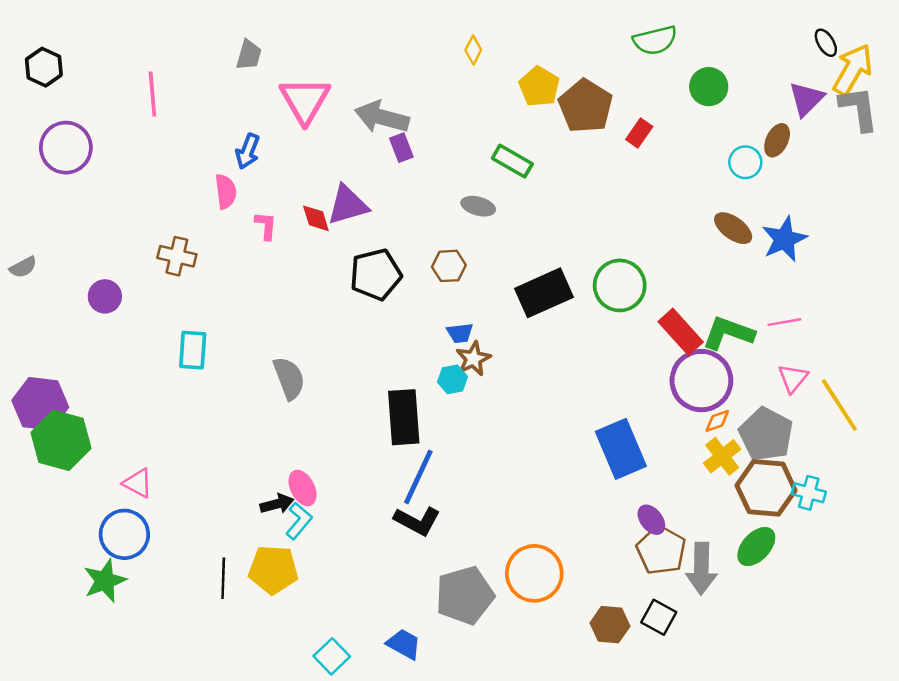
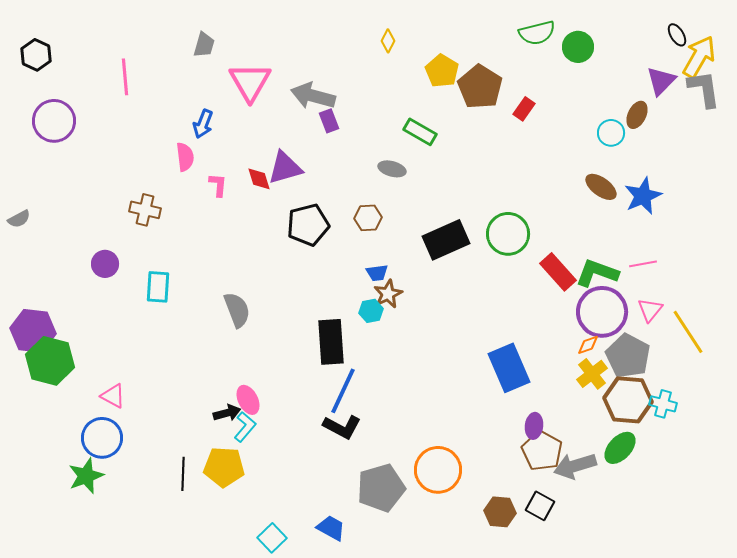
green circle: (709, 87) -> (578, 47), moved
purple circle: (105, 296) -> (105, 264), moved
purple circle: (701, 381) -> (602, 312), moved
purple ellipse: (651, 520) -> (534, 426), turned 45
gray arrow: (701, 568) -> (575, 466), turned 72

